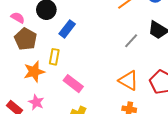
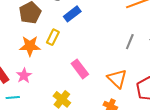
gray line: (131, 41) -> (130, 42), turned -35
pink rectangle: (73, 84) -> (80, 69), moved

